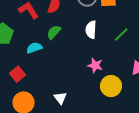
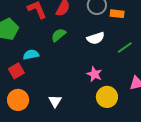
white semicircle: (91, 30) -> (96, 38), turned -120
cyan semicircle: (34, 48) -> (31, 55), moved

